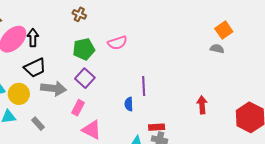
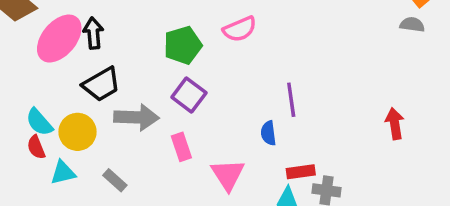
pink rectangle: (78, 108) -> (181, 147), turned -42
red rectangle: (157, 127) -> (301, 172), moved
pink triangle: (92, 130) -> (228, 175), moved, turned 35

